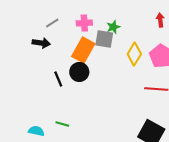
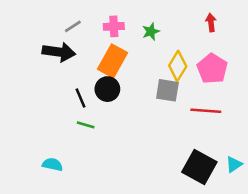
gray square: (104, 39) -> (167, 90), moved
black arrow: (41, 43) -> (59, 52), size x1.4
green line: (62, 124) -> (86, 125), moved

